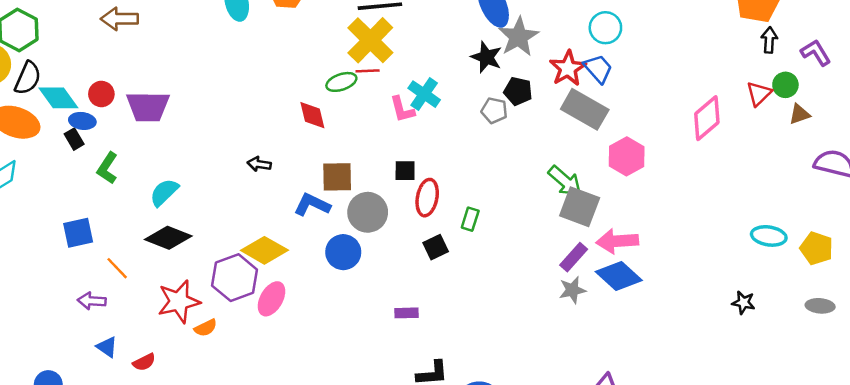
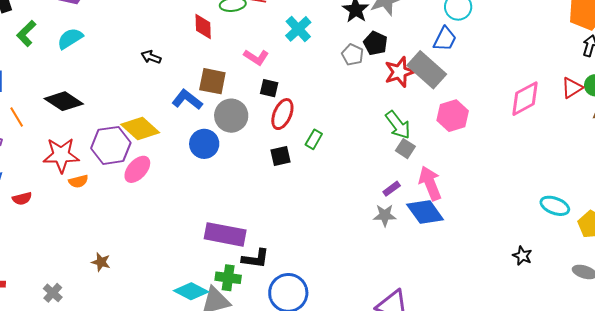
red star: (568, 68) -> (400, 72), moved
blue trapezoid: (598, 69) -> (445, 39), turned 56
pink L-shape: (402, 109) -> (256, 57), moved, turned -55
cyan semicircle: (164, 192) -> (70, 38), moved
gray square: (580, 207) -> (405, 149), size x0.6
pink arrow: (617, 241) -> (430, 183), turned 60
purple rectangle: (574, 257) -> (392, 189), size x0.7
purple rectangle: (407, 313) -> (225, 234), moved, size x2.0

